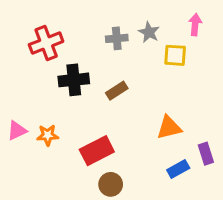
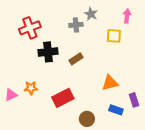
gray star: (149, 32) -> (91, 14), moved
pink triangle: (17, 131) -> (11, 95), moved
blue rectangle: (178, 169) -> (116, 110), turned 48
brown circle: (111, 184) -> (87, 119), moved

